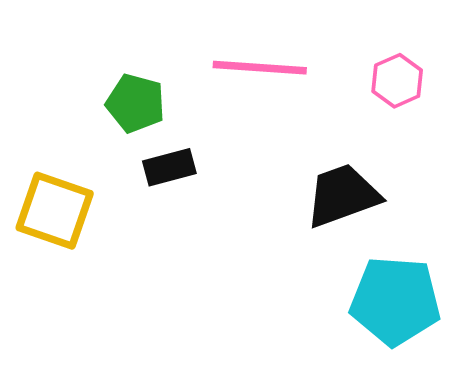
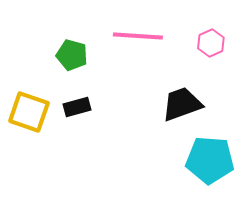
black rectangle: (169, 167) -> (77, 107), moved

